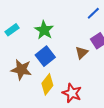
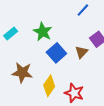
blue line: (93, 13) -> (83, 10), moved
blue square: (45, 56) -> (56, 53), moved

